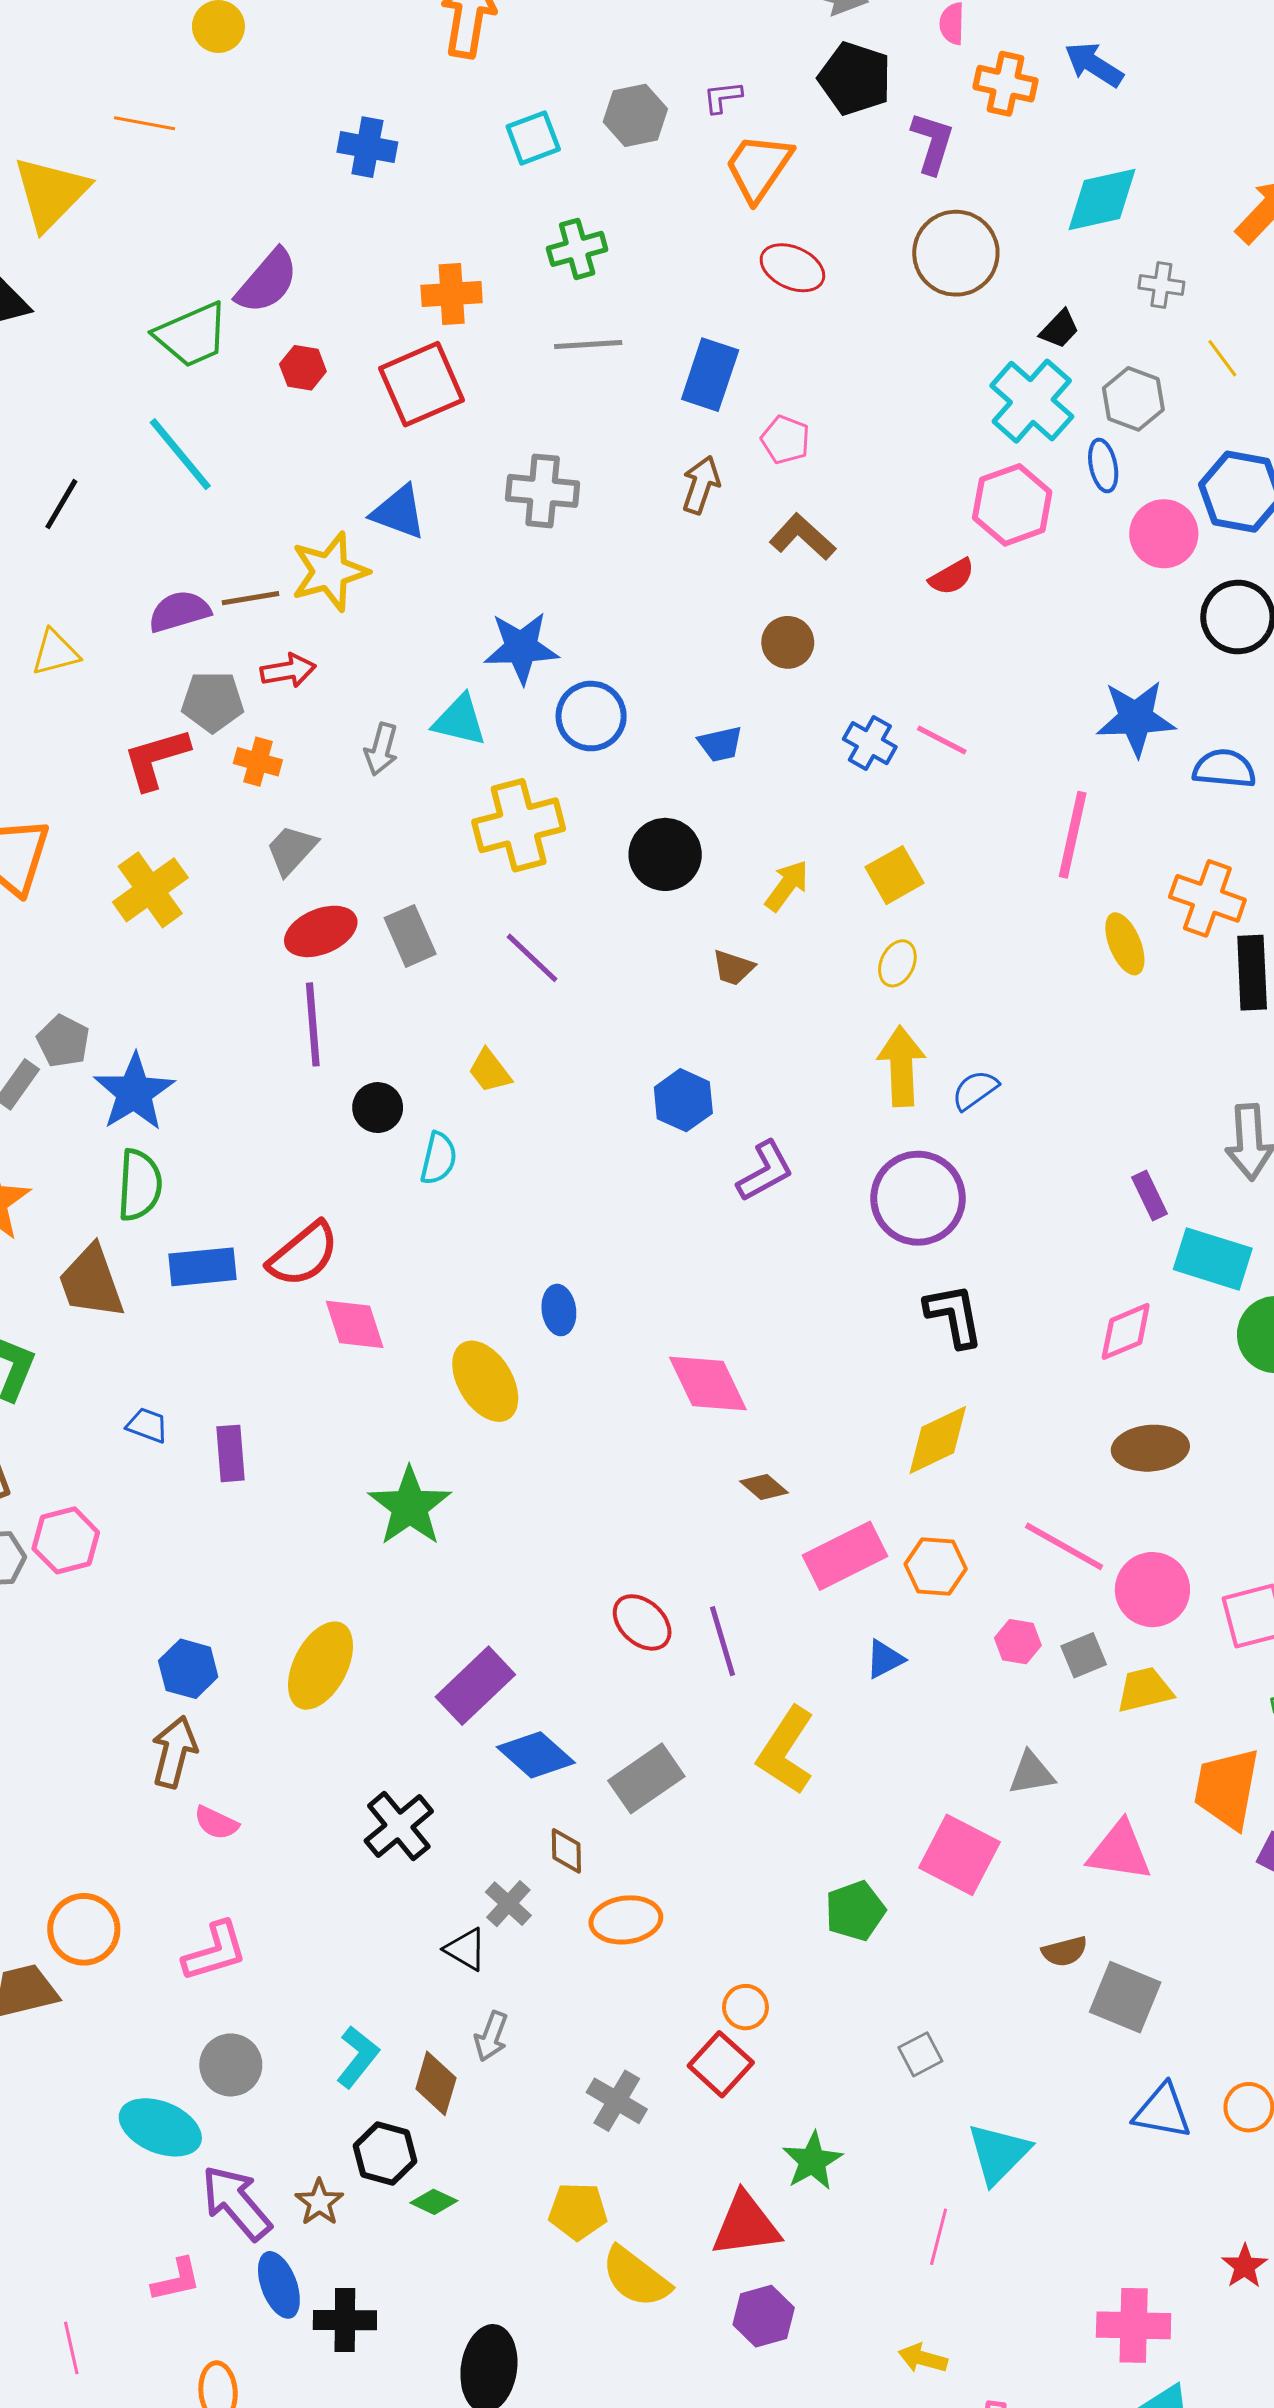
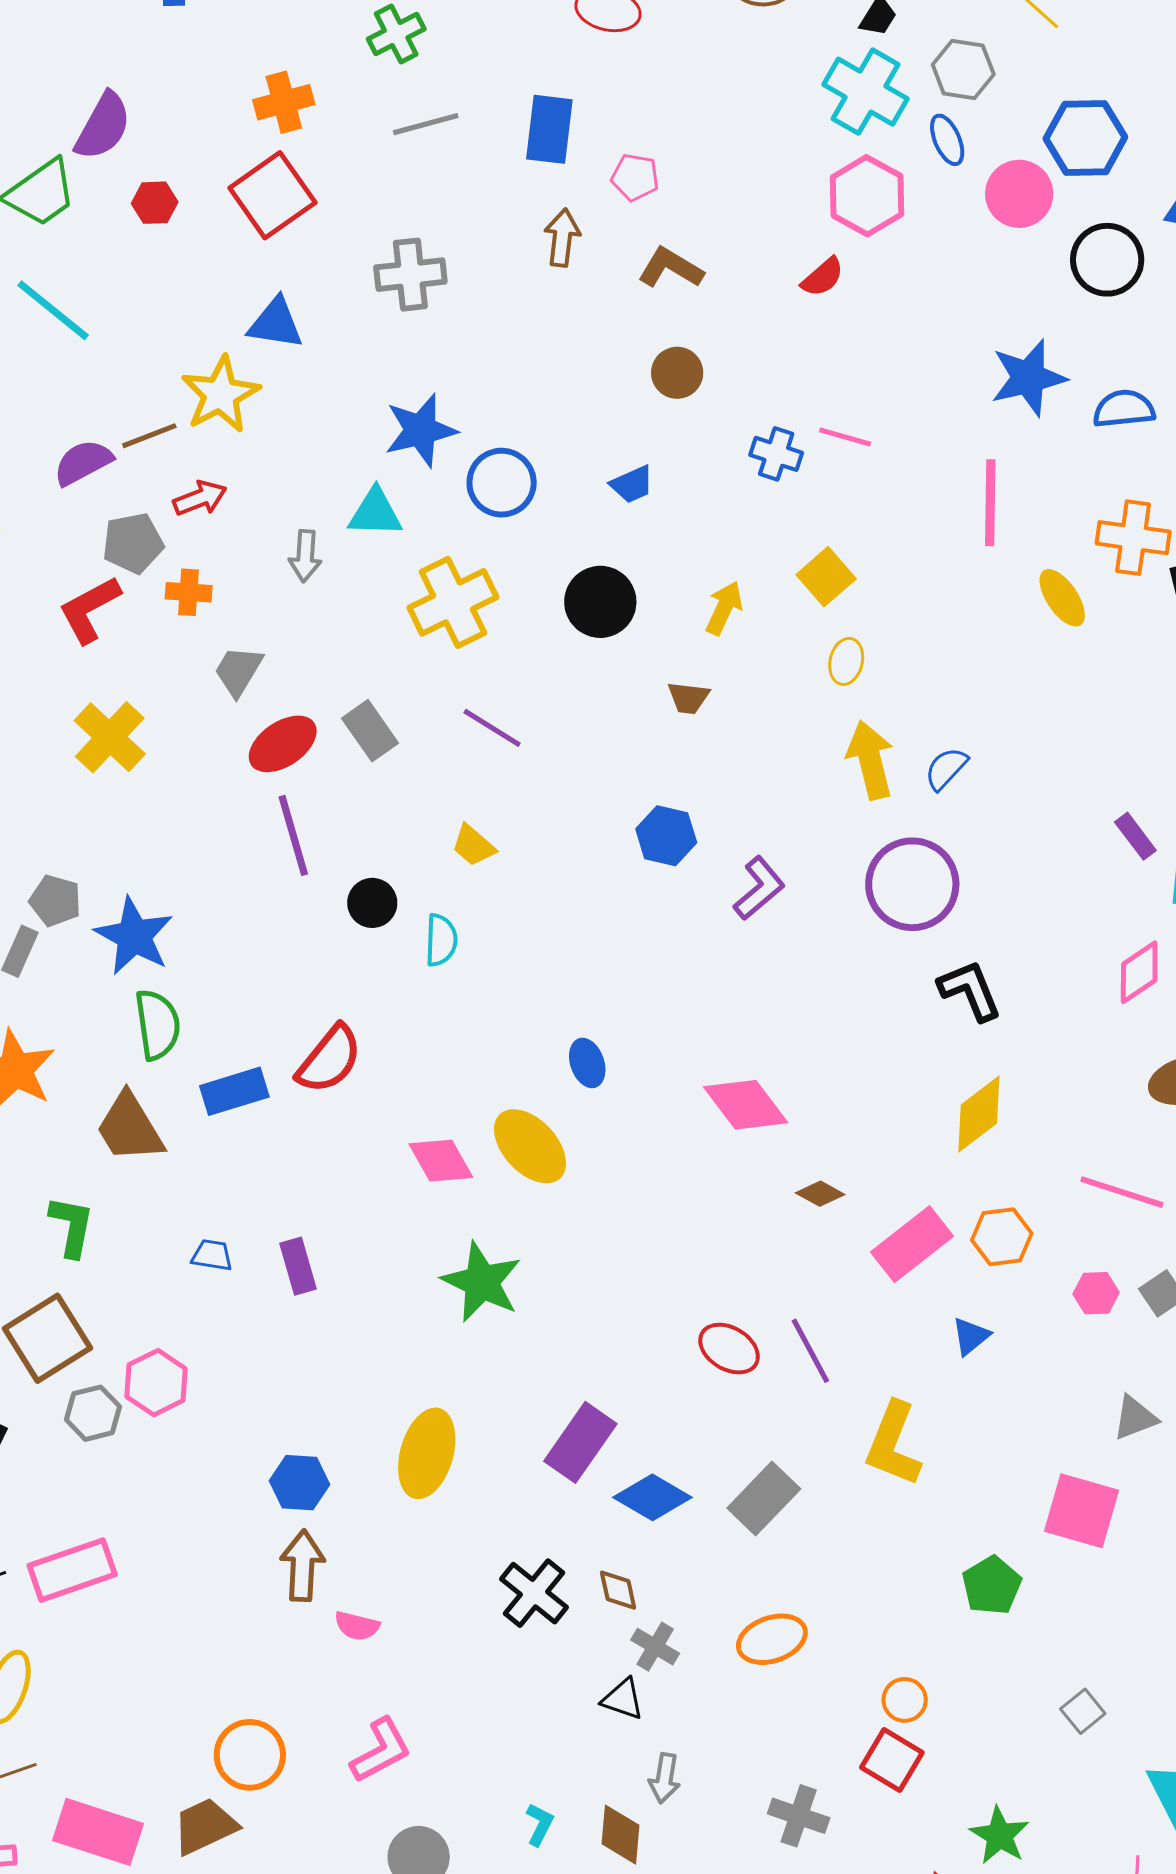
pink diamond: (355, 1324) -> (441, 1161), moved
brown diamond: (566, 1851) -> (618, 1590), moved
cyan L-shape: (358, 2057) -> (540, 1824), size x0.7

